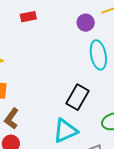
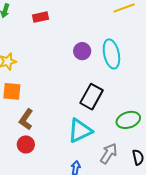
purple circle: (86, 23) -> (82, 51), moved

